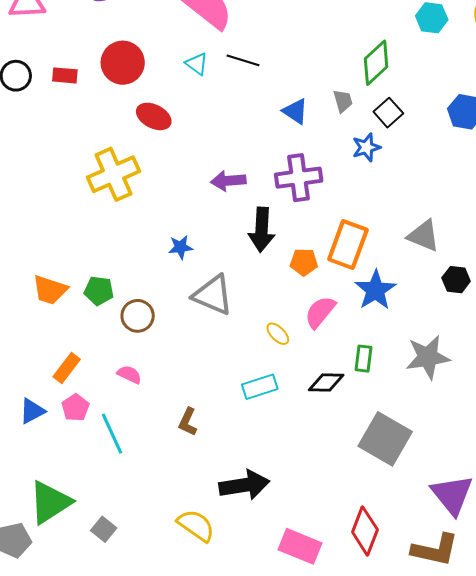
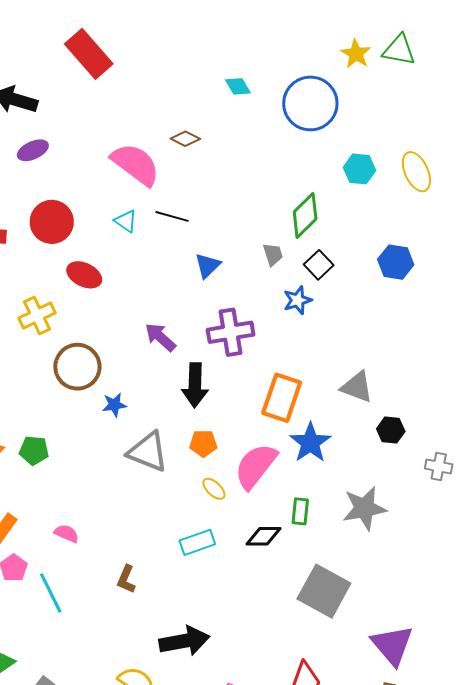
blue triangle: (295, 111) -> (208, 266), moved, turned 44
yellow cross: (113, 174) -> (37, 315), moved, size x0.7
purple arrow: (228, 181) -> (160, 337), turned 48
orange pentagon: (304, 262) -> (203, 443), moved
pink semicircle: (320, 312) -> (256, 466), size x1.4
brown circle: (138, 316) -> (77, 367), moved, size x1.4

